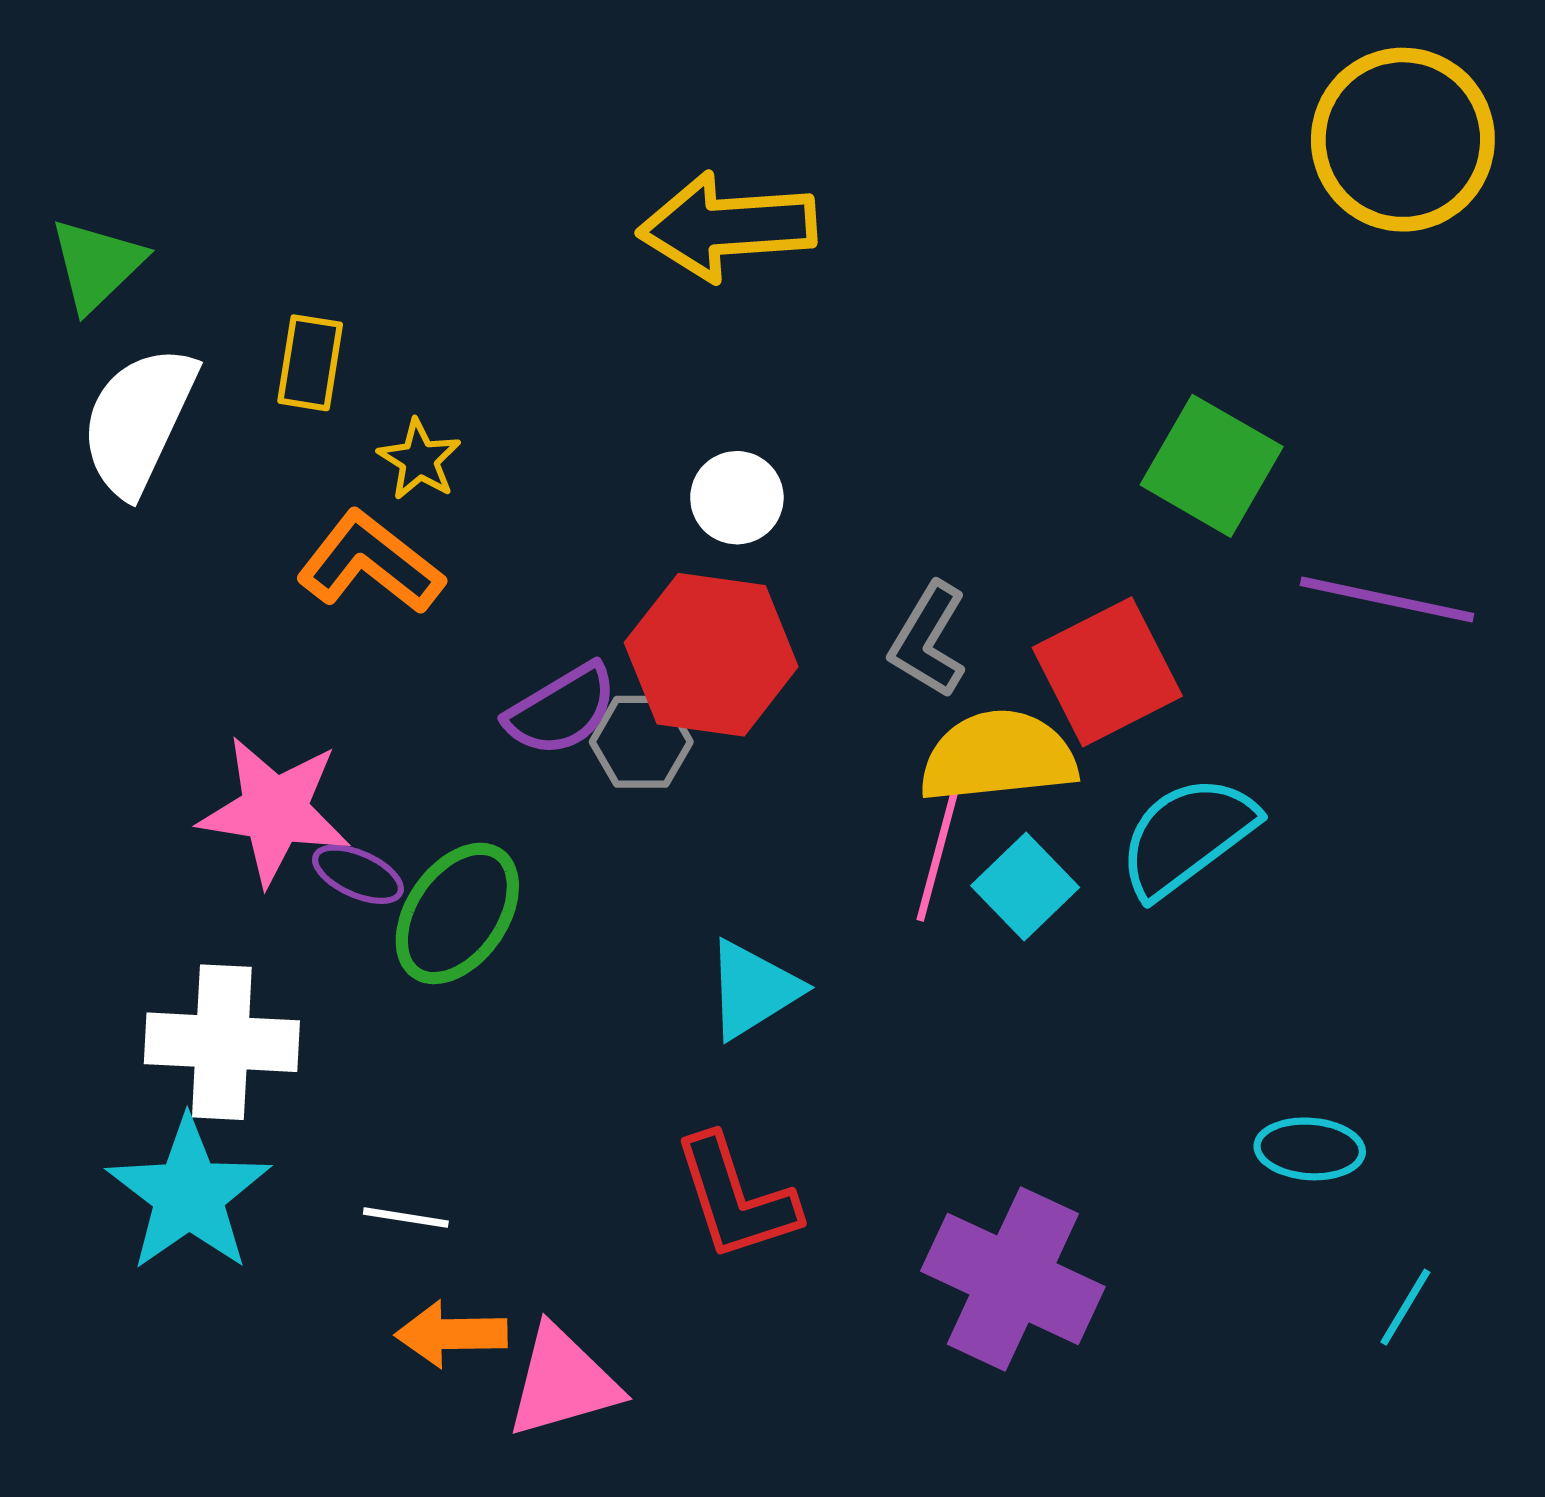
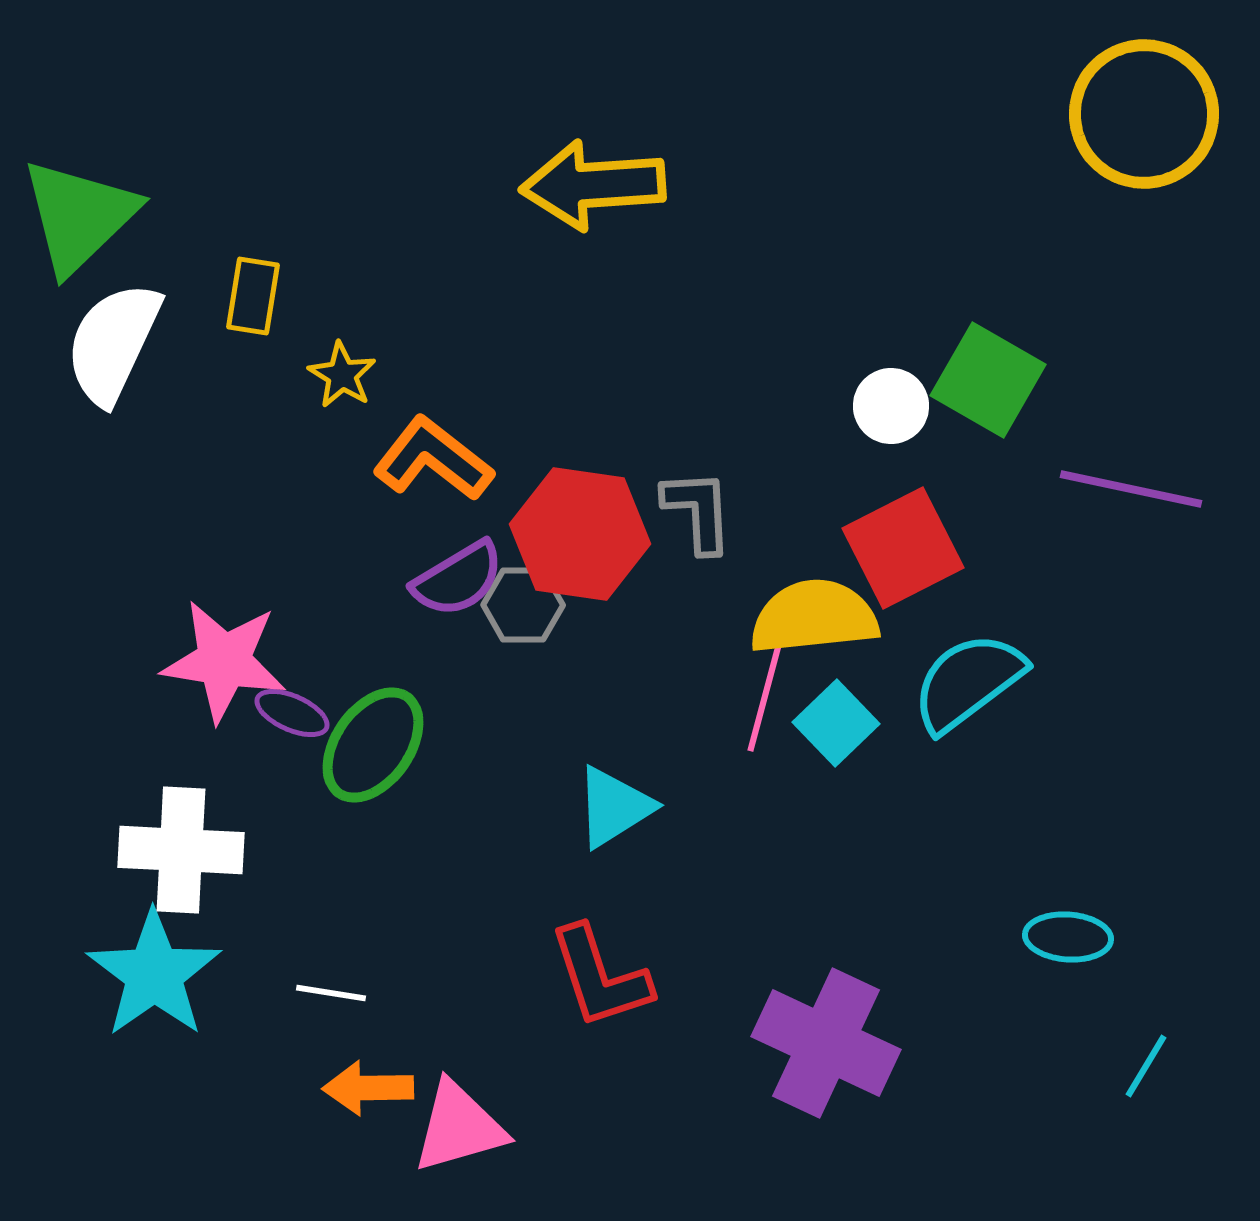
green triangle: (97, 265) -> (79, 216), size x1.5
white circle: (737, 498) -> (891, 406), moved
orange L-shape: (370, 563) -> (433, 459), moved
gray L-shape: (928, 640) -> (698, 511), moved, turned 146

